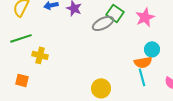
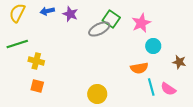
cyan circle: (152, 49) -> (153, 46), moved
cyan line: (142, 77) -> (151, 87), moved
orange square: (22, 80) -> (37, 86), moved

